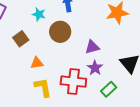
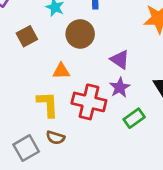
purple triangle: (92, 47) -> (120, 60), turned 42
orange triangle: (37, 63) -> (61, 71), moved

